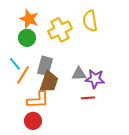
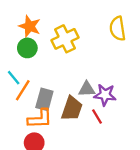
yellow semicircle: (90, 21) -> (118, 29), moved
gray rectangle: (45, 66) -> (44, 99), moved
brown trapezoid: (49, 82) -> (72, 108), moved
red line: (88, 98) -> (97, 116), turned 64

